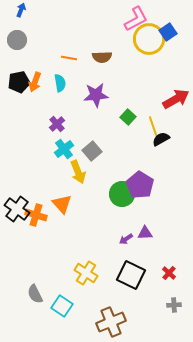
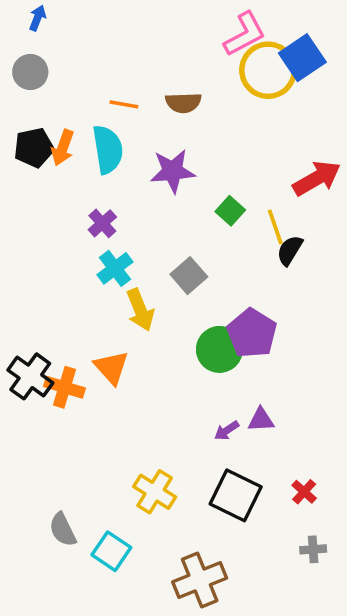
blue square: (168, 32) -> (302, 58), size x1.4
cyan semicircle: (60, 83) -> (108, 149), size x1.5
black semicircle: (161, 139) -> (290, 250), turned -30
gray square: (92, 151) -> (189, 276), moved

